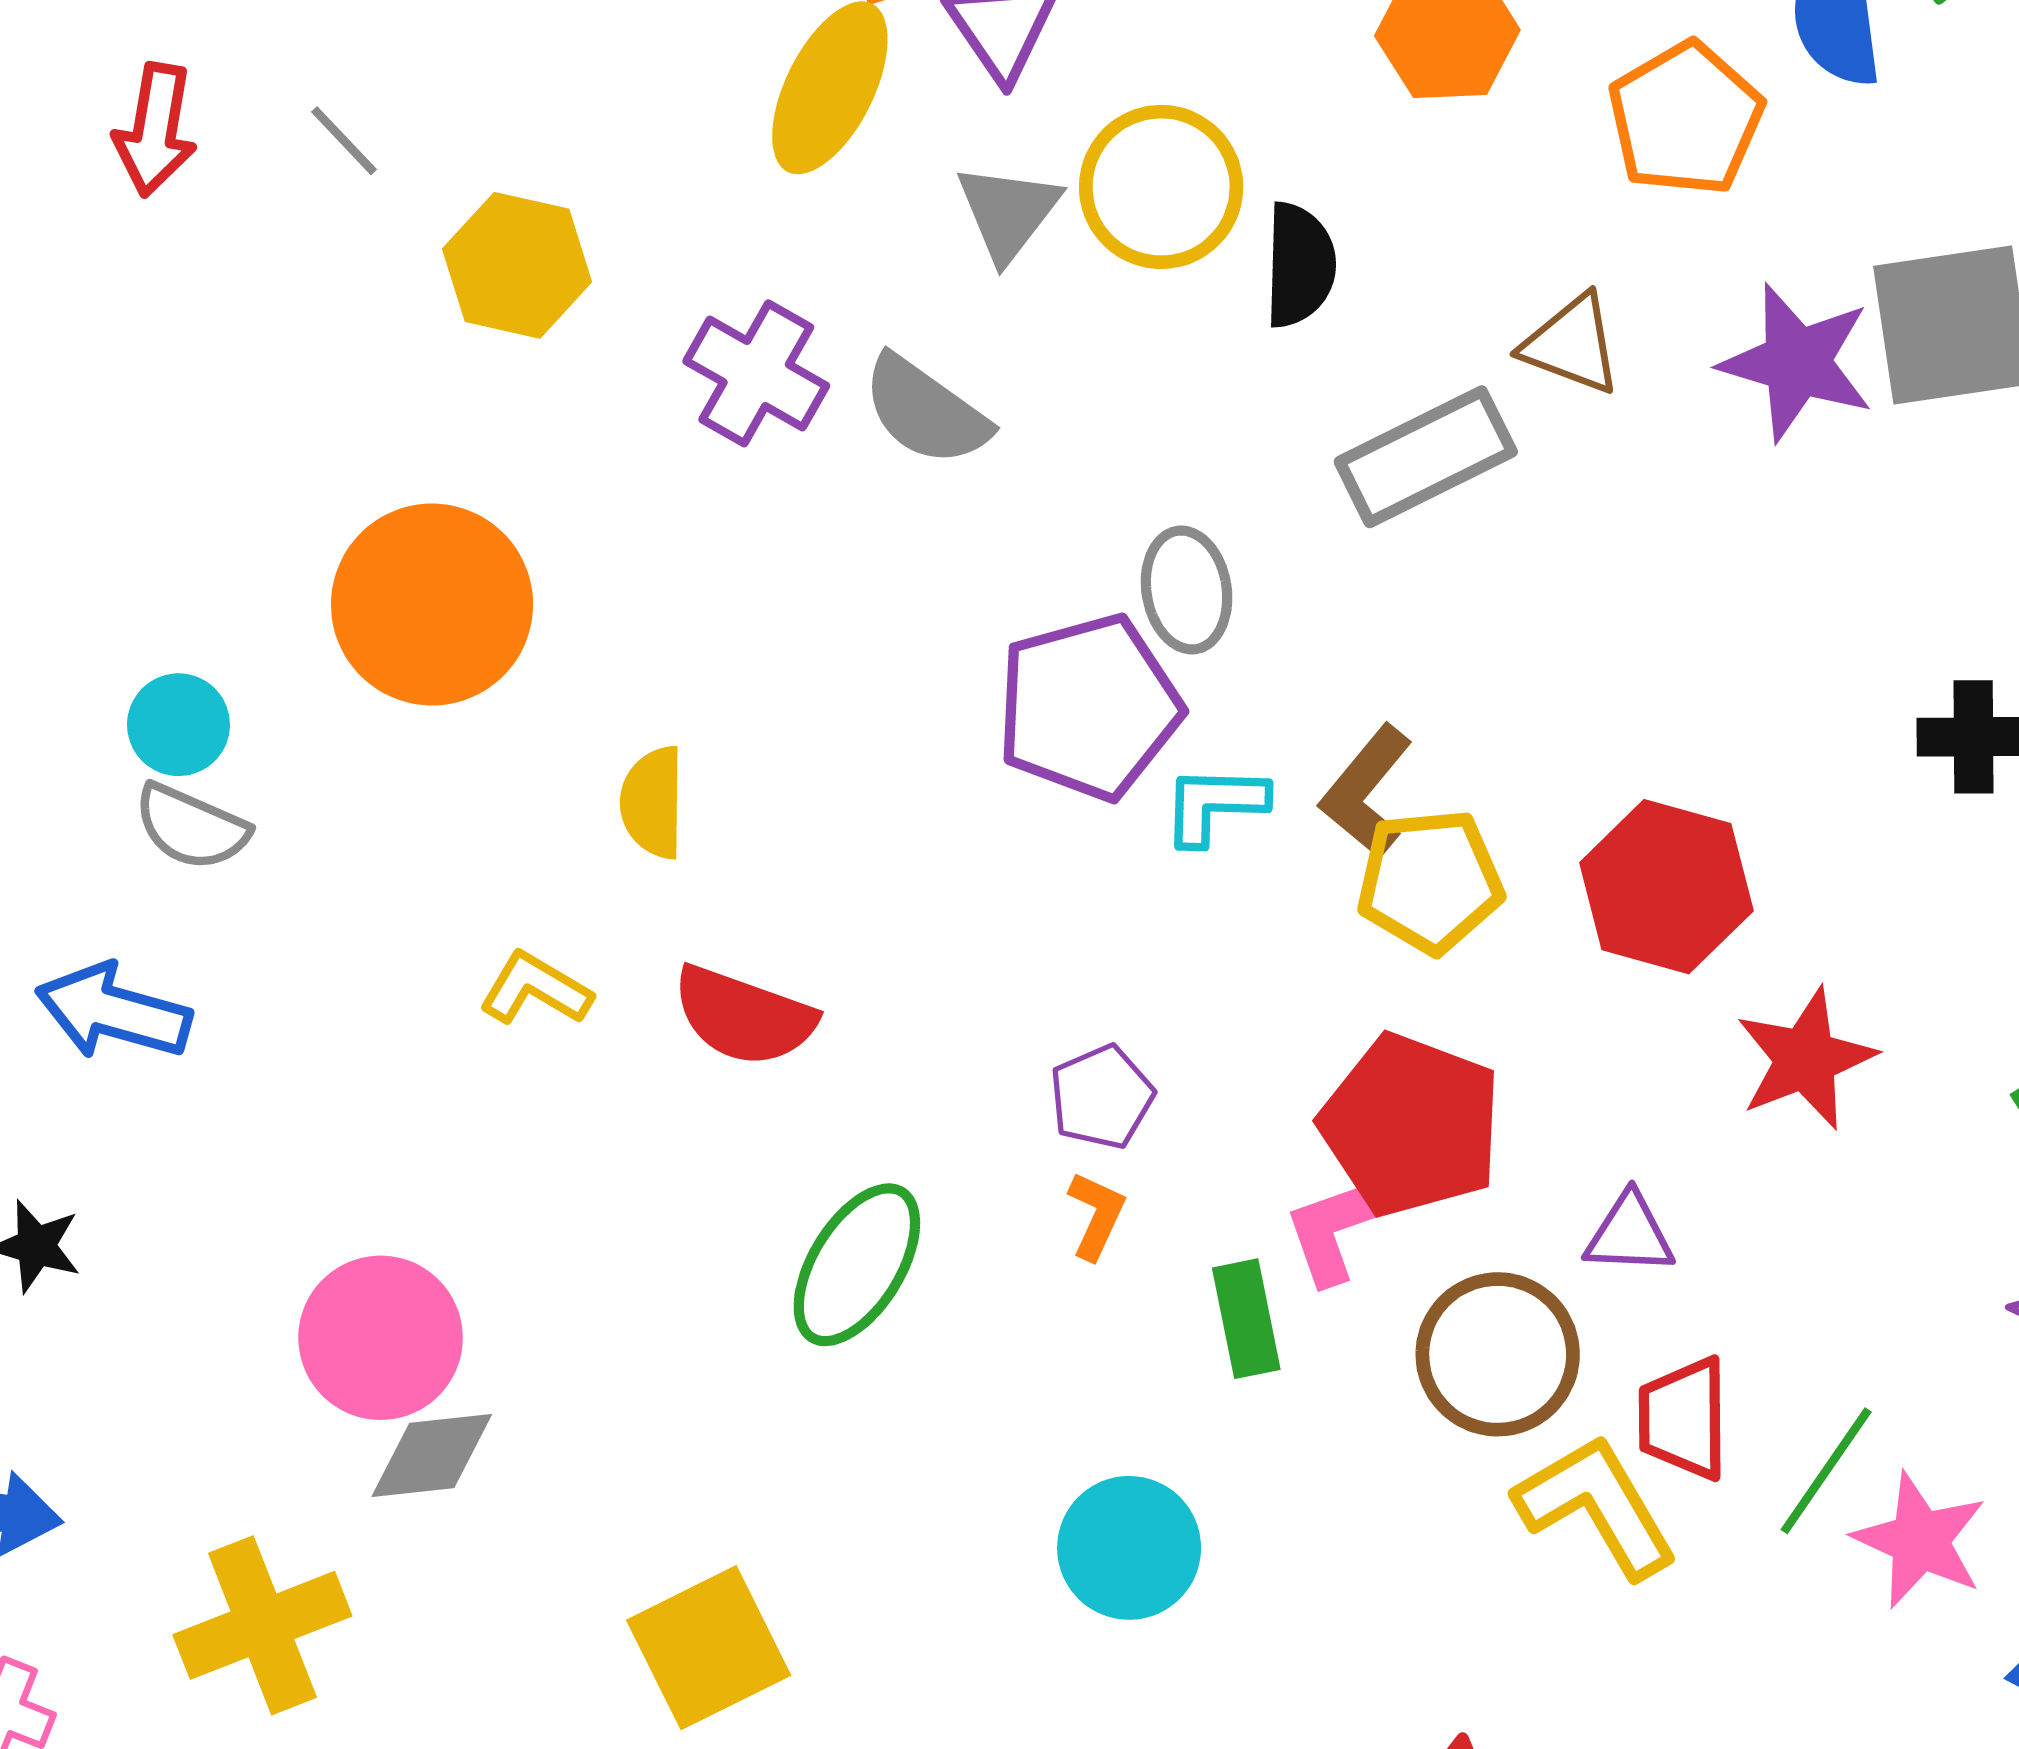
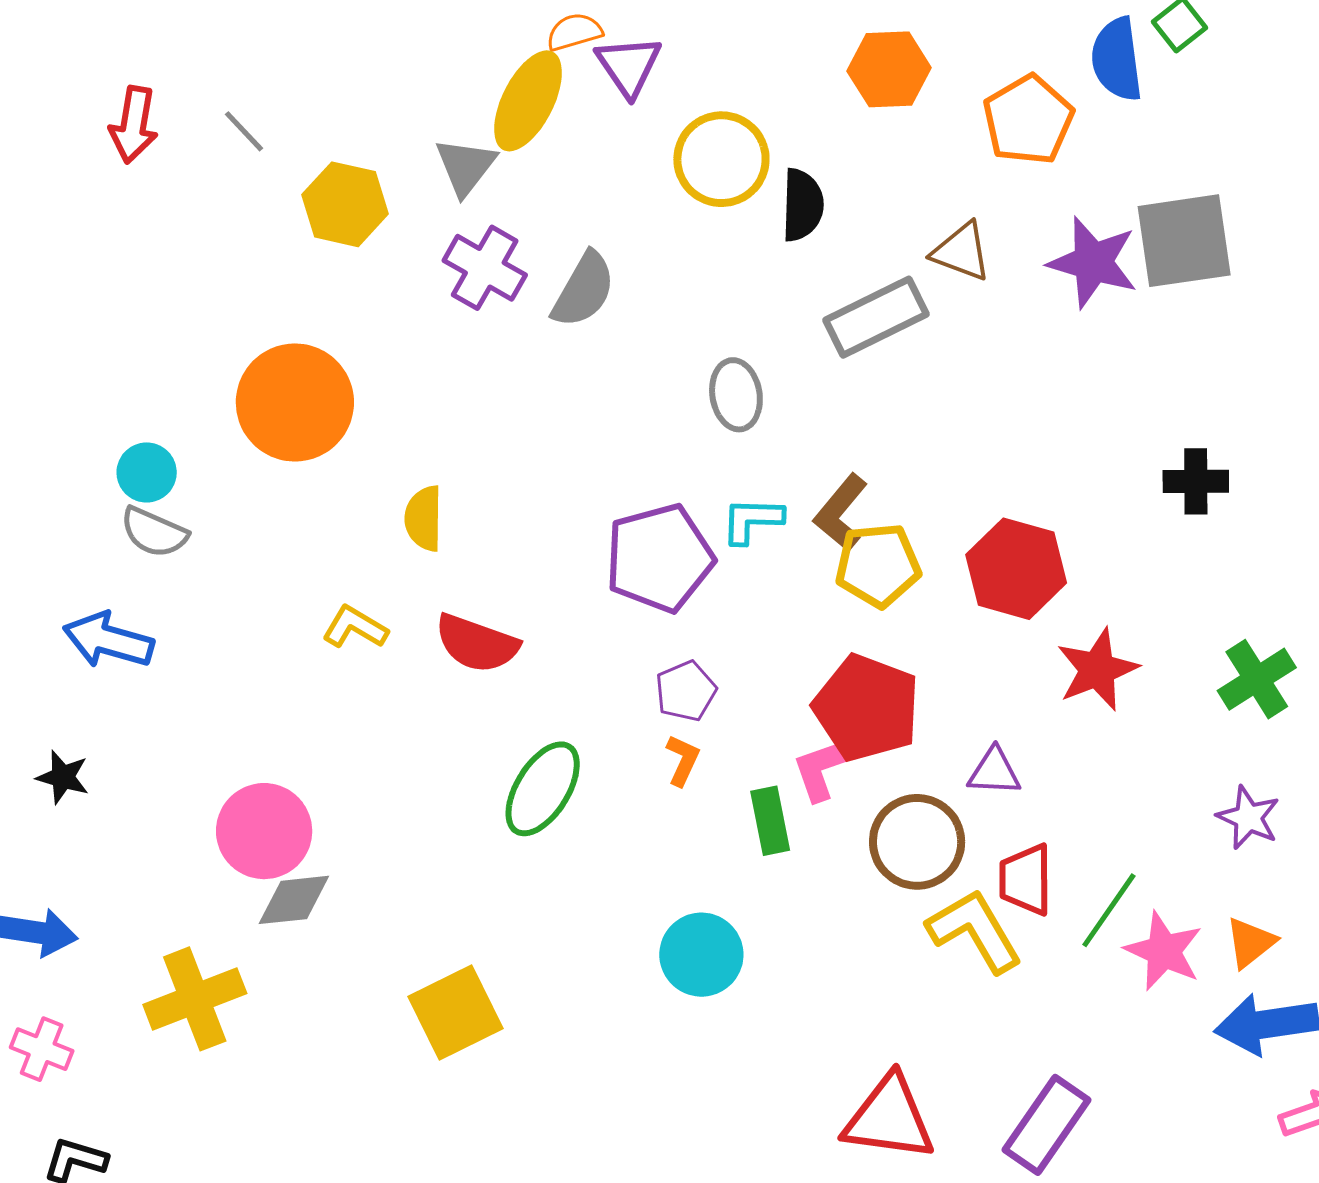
gray triangle: (1008, 212) -> (466, 166), moved
gray semicircle: (926, 411) -> (584, 290), turned -96
purple pentagon: (1089, 707) -> (659, 558), moved

